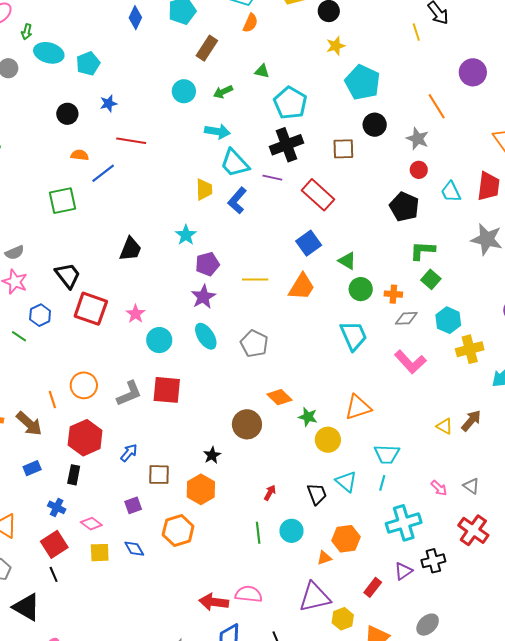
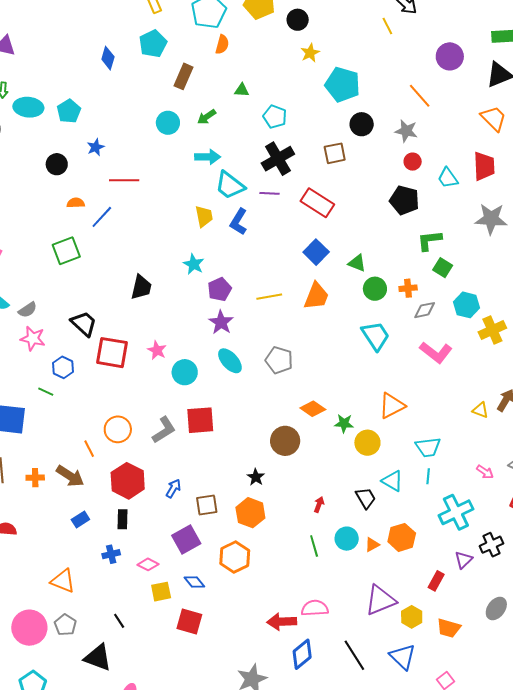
cyan pentagon: (290, 103) -> (275, 117), size x0.7
purple square: (133, 505) -> (186, 540), size x1.6
blue cross: (57, 507) -> (111, 554), turned -30
red square: (54, 544) -> (189, 622), moved, turned -32
orange triangle: (324, 558) -> (372, 545), moved

